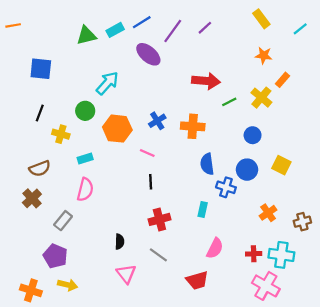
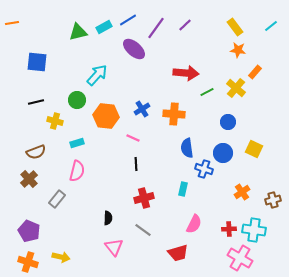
yellow rectangle: (261, 19) -> (235, 27), moved
black line: (40, 113) -> (36, 102), turned 56
purple pentagon: (55, 256) -> (29, 231), moved

